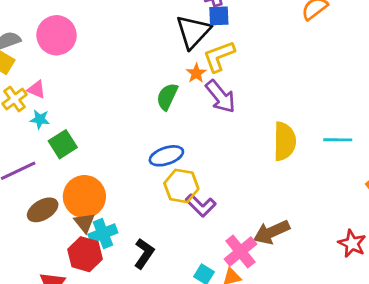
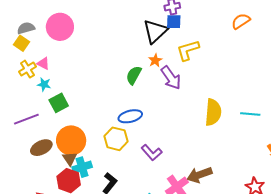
yellow L-shape: (219, 56) -> (188, 50), moved
yellow hexagon: (181, 186) -> (116, 139), moved

